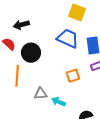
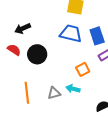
orange line: (17, 76) -> (27, 93), moved
cyan arrow: (58, 102) -> (73, 89), moved

